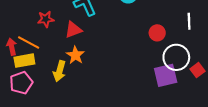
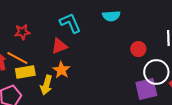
red star: (46, 19) -> (22, 32), moved
yellow rectangle: (24, 61) -> (25, 72), moved

